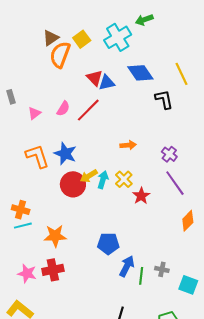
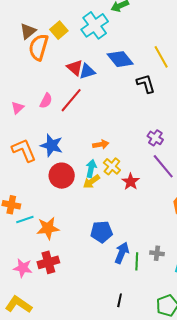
orange arrow: (128, 145) -> (101, 144), moved
yellow arrow: (89, 176) -> (91, 182), moved
cyan line: (23, 226) -> (25, 219), moved

